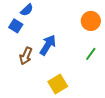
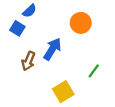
orange circle: (91, 21) -> (81, 23), moved
green line: (91, 54) -> (94, 71), moved

